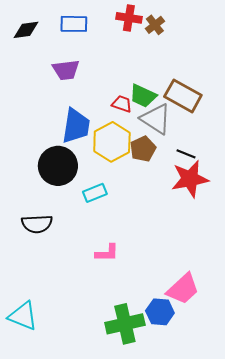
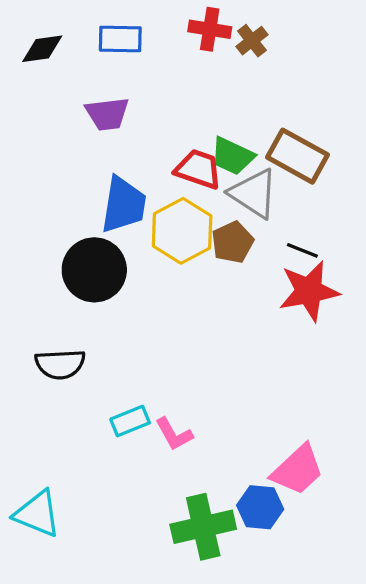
red trapezoid: (122, 104) -> (198, 169), size x1.4
cyan rectangle: (95, 193) -> (130, 421), moved
pink L-shape: (107, 253) -> (174, 434), moved, turned 60

